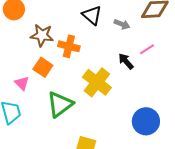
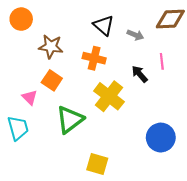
orange cross: (69, 46) -> (94, 58), moved
pink line: (147, 49) -> (162, 61), turned -63

